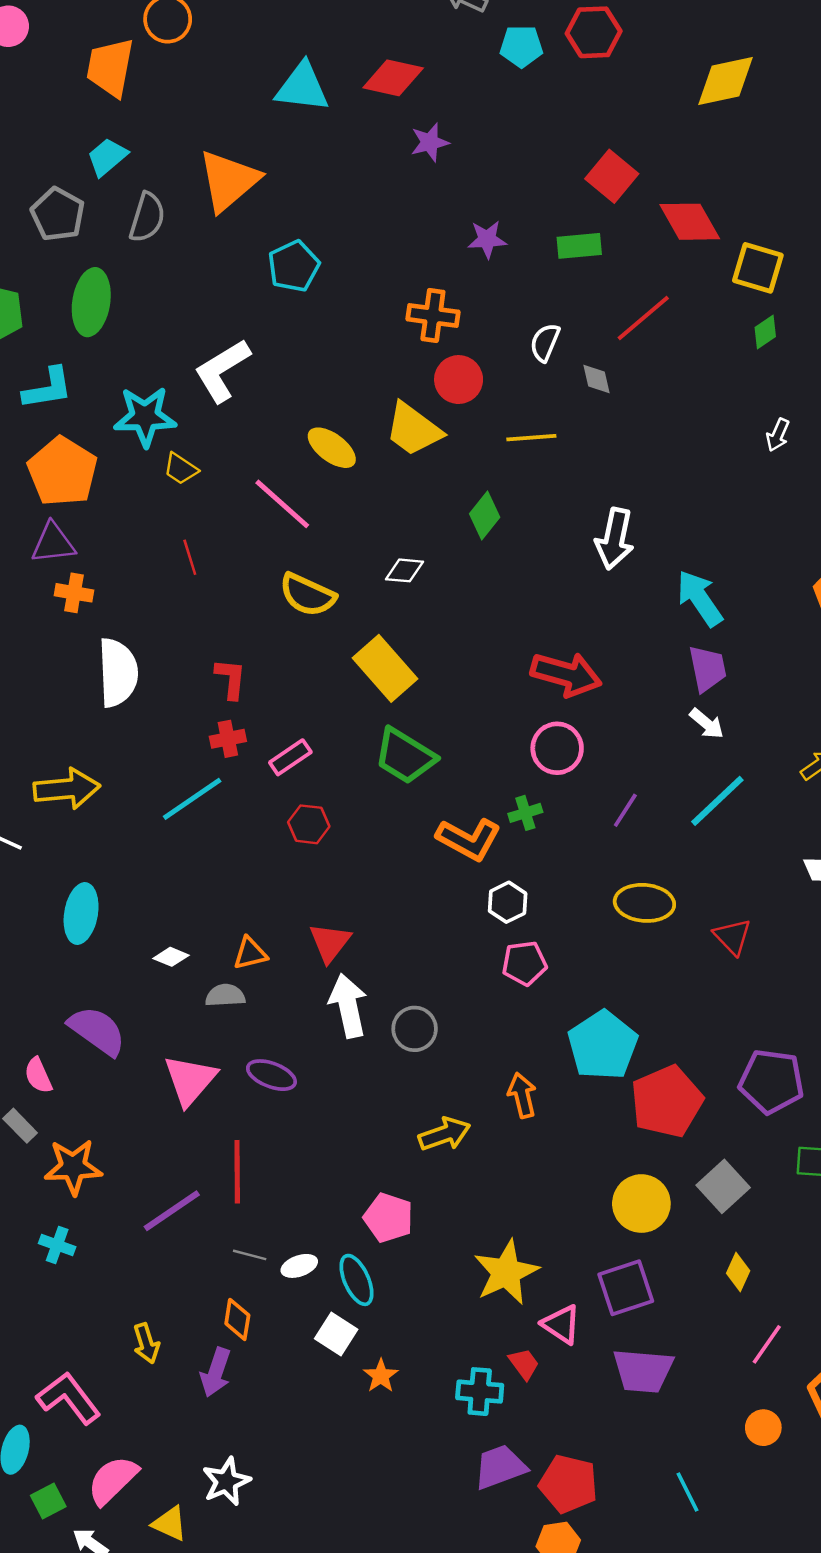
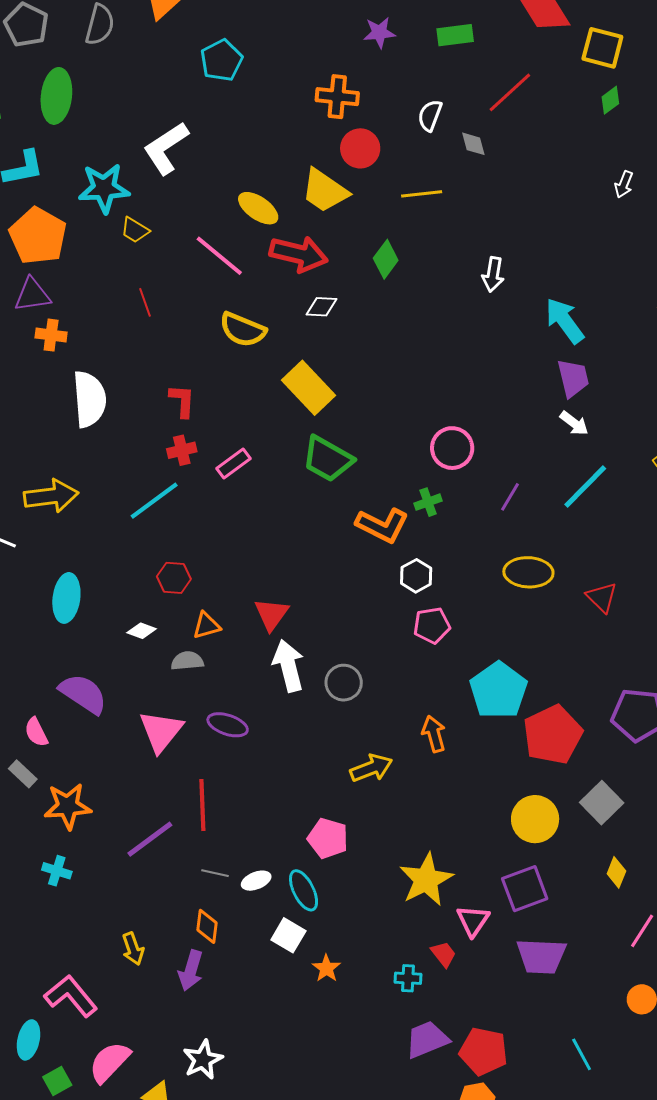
white arrow: (615, 539) -> (493, 274), size x0.7
red arrow: (566, 674) -> (299, 254), moved
red hexagon: (309, 824) -> (174, 578), moved
pink triangle: (561, 1324) -> (473, 921), turned 33
cyan cross: (480, 1392) -> (408, 978), size x0.7

